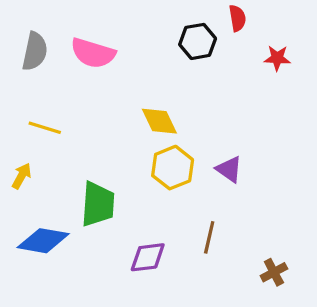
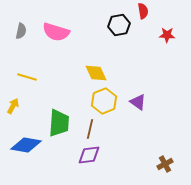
gray semicircle: (35, 51) -> (21, 31), size x0.7
brown line: (209, 237) -> (90, 129), moved

